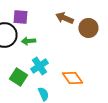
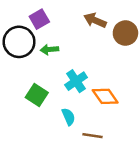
purple square: (20, 17) -> (39, 19), turned -35
cyan cross: (39, 66) -> (76, 81), moved

